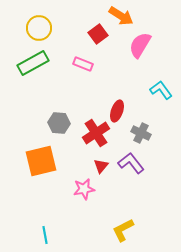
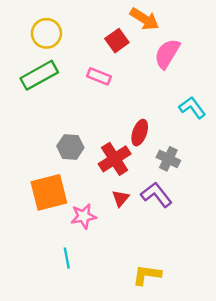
pink star: (84, 189) -> (83, 216), moved
yellow L-shape: (123, 230) -> (147, 275), turned 35
cyan line: (45, 235) -> (67, 258), moved

